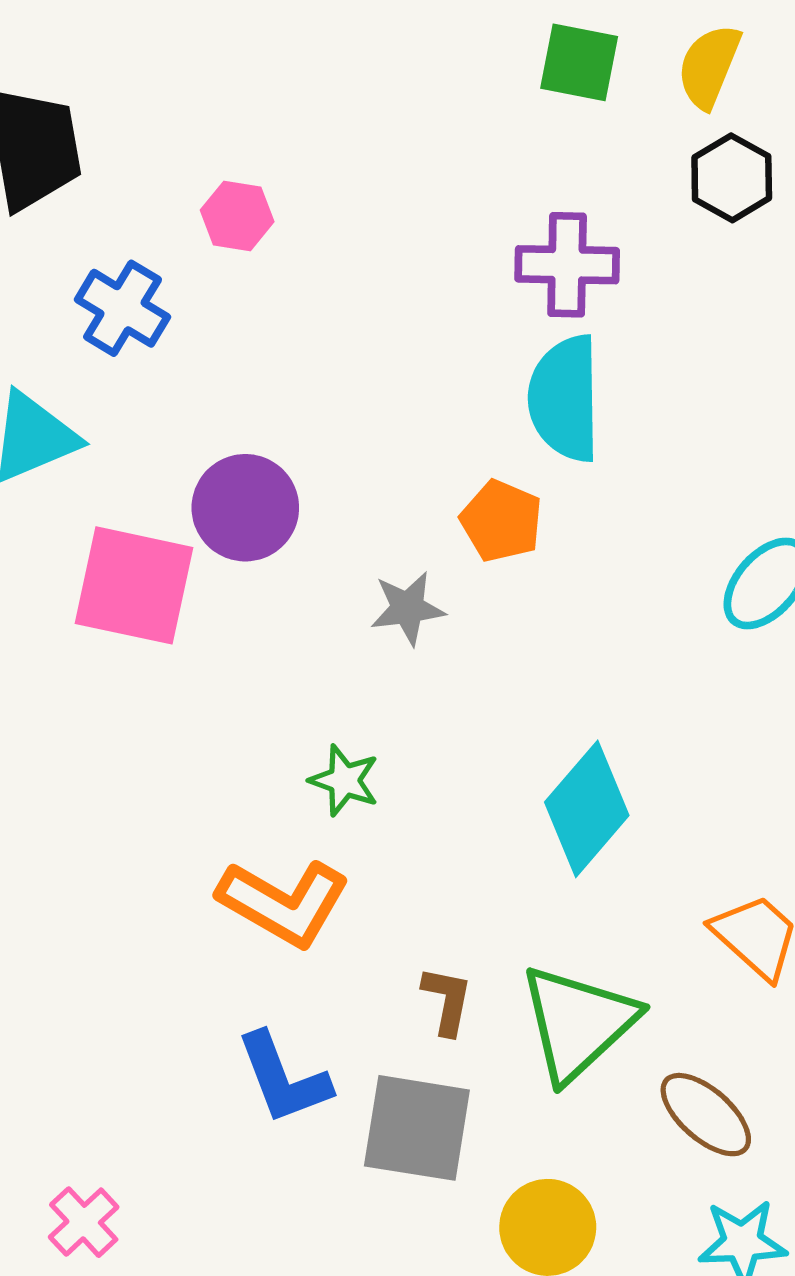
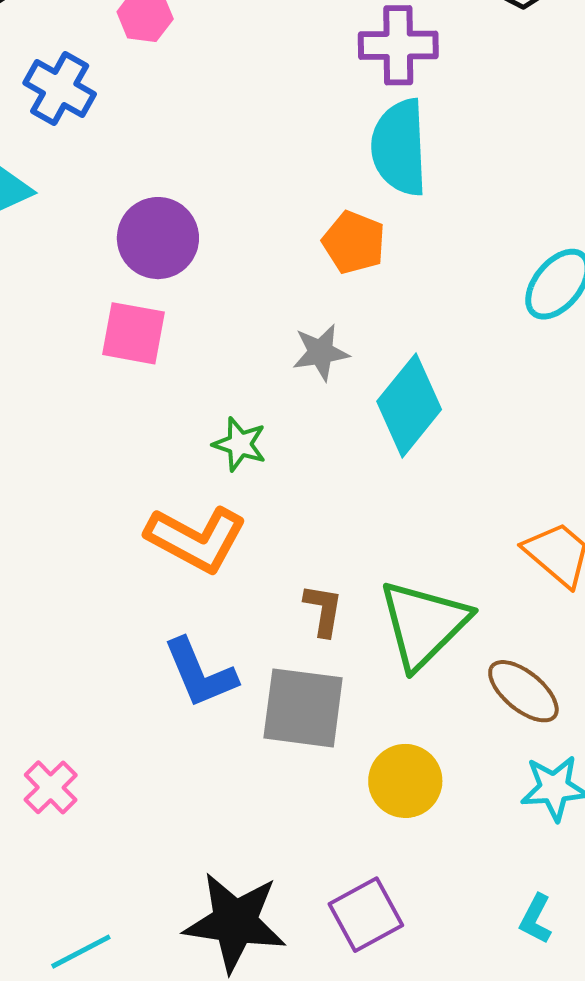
pink square: (134, 585) -> (133, 333), moved, size x0.7
gray star: (408, 608) -> (321, 352), moved
cyan diamond: (587, 809) -> (409, 405), moved

